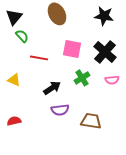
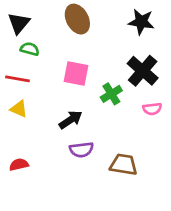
green semicircle: (22, 36) -> (30, 49), turned -32
pink square: (72, 49) -> (76, 73), moved
red line: (39, 58) -> (17, 79), moved
green cross: (82, 78) -> (111, 94), moved

